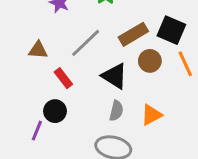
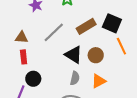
brown circle: (150, 61) -> (96, 55), moved
red rectangle: (63, 78) -> (24, 57), moved, turned 32

